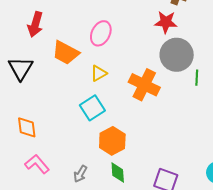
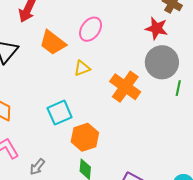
cyan square: (92, 108) -> (60, 113), moved
gray arrow: (80, 174) -> (37, 167), moved

